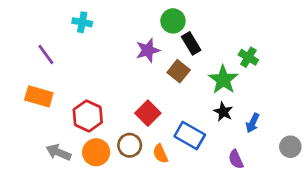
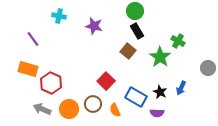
green circle: (173, 21) -> (135, 11), moved
purple star: (148, 50) -> (94, 26), moved, turned 30
black star: (223, 112) -> (160, 92), moved
red hexagon: (88, 116) -> (51, 83), moved
gray circle: (290, 147) -> (208, 68), moved
purple semicircle: (236, 159) -> (157, 113), moved, turned -64

